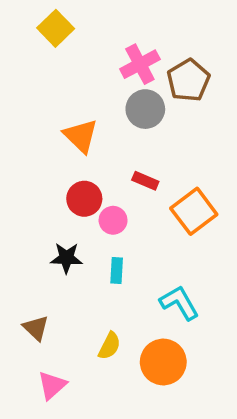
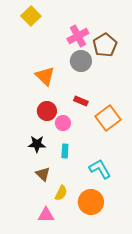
brown triangle: (36, 328) -> (43, 174), moved
pink triangle: (52, 385) -> (46, 215), moved, turned 42

